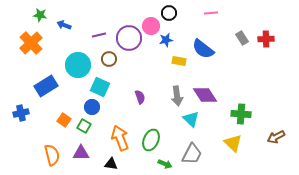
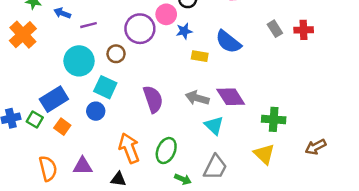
purple line: (99, 35) -> (89, 25), moved
blue rectangle: (46, 86) -> (54, 99), moved
gray arrow: (177, 96) -> (197, 98), turned 114
purple semicircle: (140, 97) -> (153, 99), size x1.6
green square: (84, 126) -> (35, 119), moved

